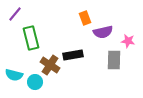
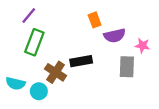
purple line: (15, 14) -> (29, 16), moved
green rectangle: (31, 38) -> (34, 42), turned 35

